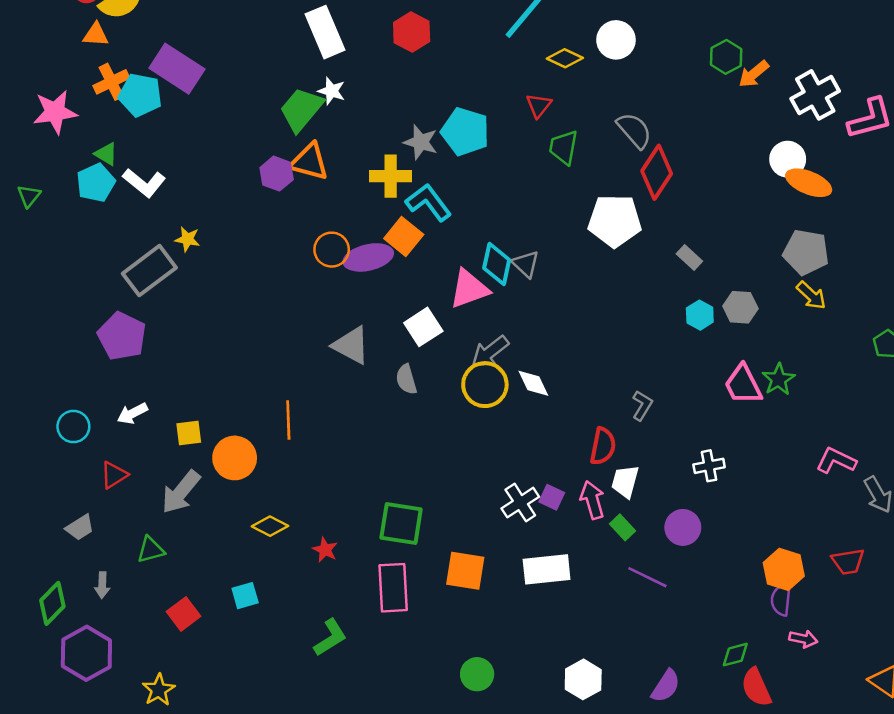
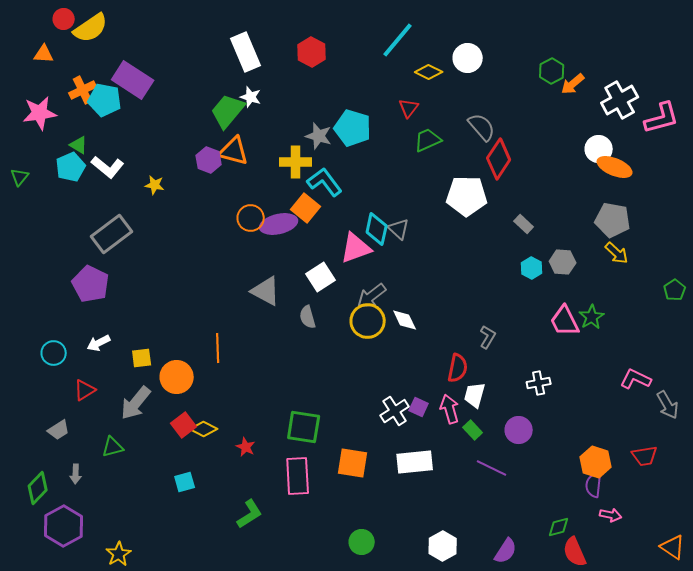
orange triangle: (96, 35) -> (44, 54), moved
green trapezoid: (564, 147) -> (428, 140), turned 56
yellow star: (187, 239) -> (155, 185), moved
red square: (183, 614) -> (184, 425), moved

